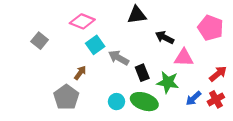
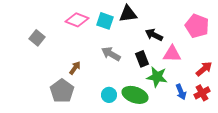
cyan square: (95, 45) -> (105, 21), moved, turned -36
black rectangle: (142, 73) -> (142, 59), moved
blue arrow: (193, 98) -> (181, 92), turned -70

